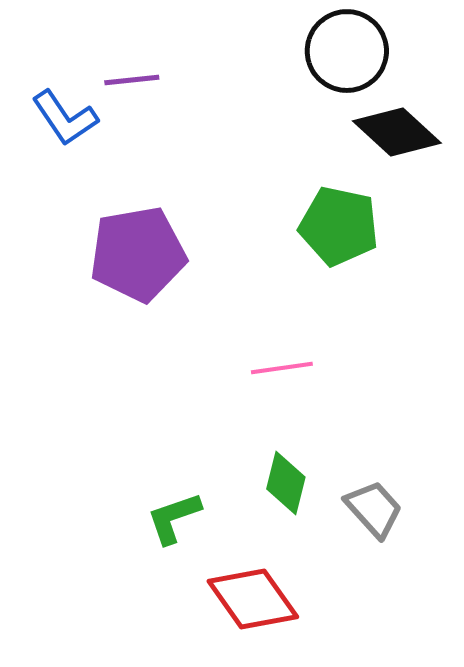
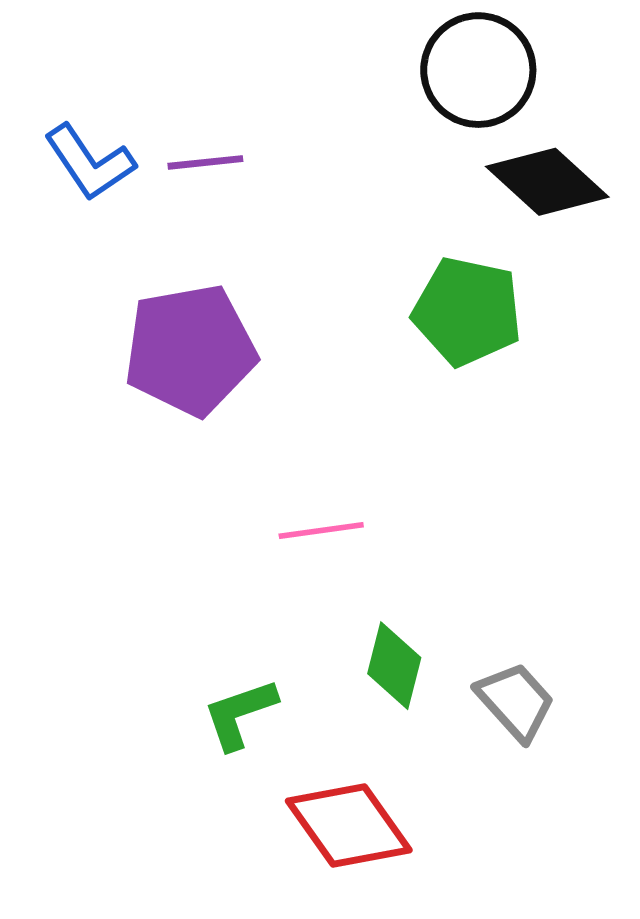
purple line: (132, 80) -> (205, 162), moved
pink line: (282, 368) -> (321, 530), moved

